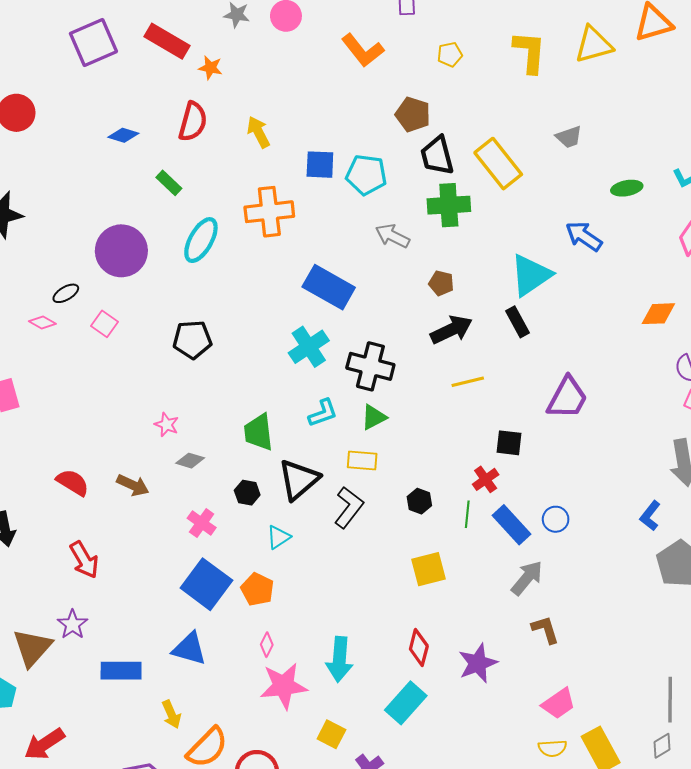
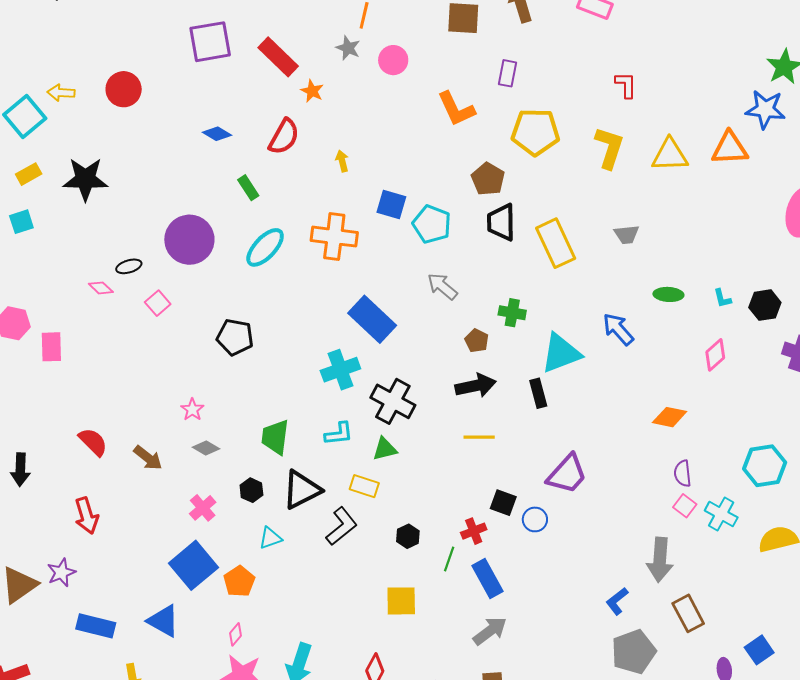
yellow pentagon: (450, 54) -> (535, 132), size x2.0
yellow arrow: (258, 132) -> (342, 161), size x0.7
green cross: (449, 205) -> (512, 313), moved, size x0.7
blue circle: (556, 519) -> (535, 519), moved

